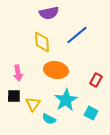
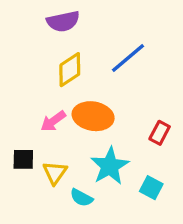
purple semicircle: (49, 13) -> (63, 21), moved
yellow diamond: (42, 42) -> (70, 70), turned 60
pink arrow: (18, 73) -> (53, 121), moved, turned 63

